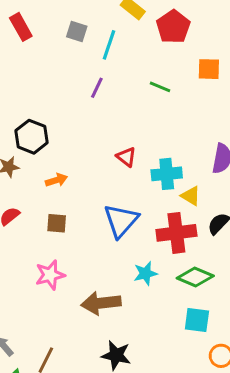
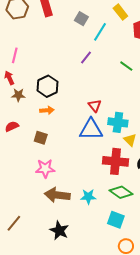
black hexagon: (32, 137) -> (48, 86), moved
blue triangle: (121, 221) -> (91, 129), moved, turned 35
cyan star: (145, 273) -> (88, 197), moved
pink star: (50, 275) -> (45, 168), moved

